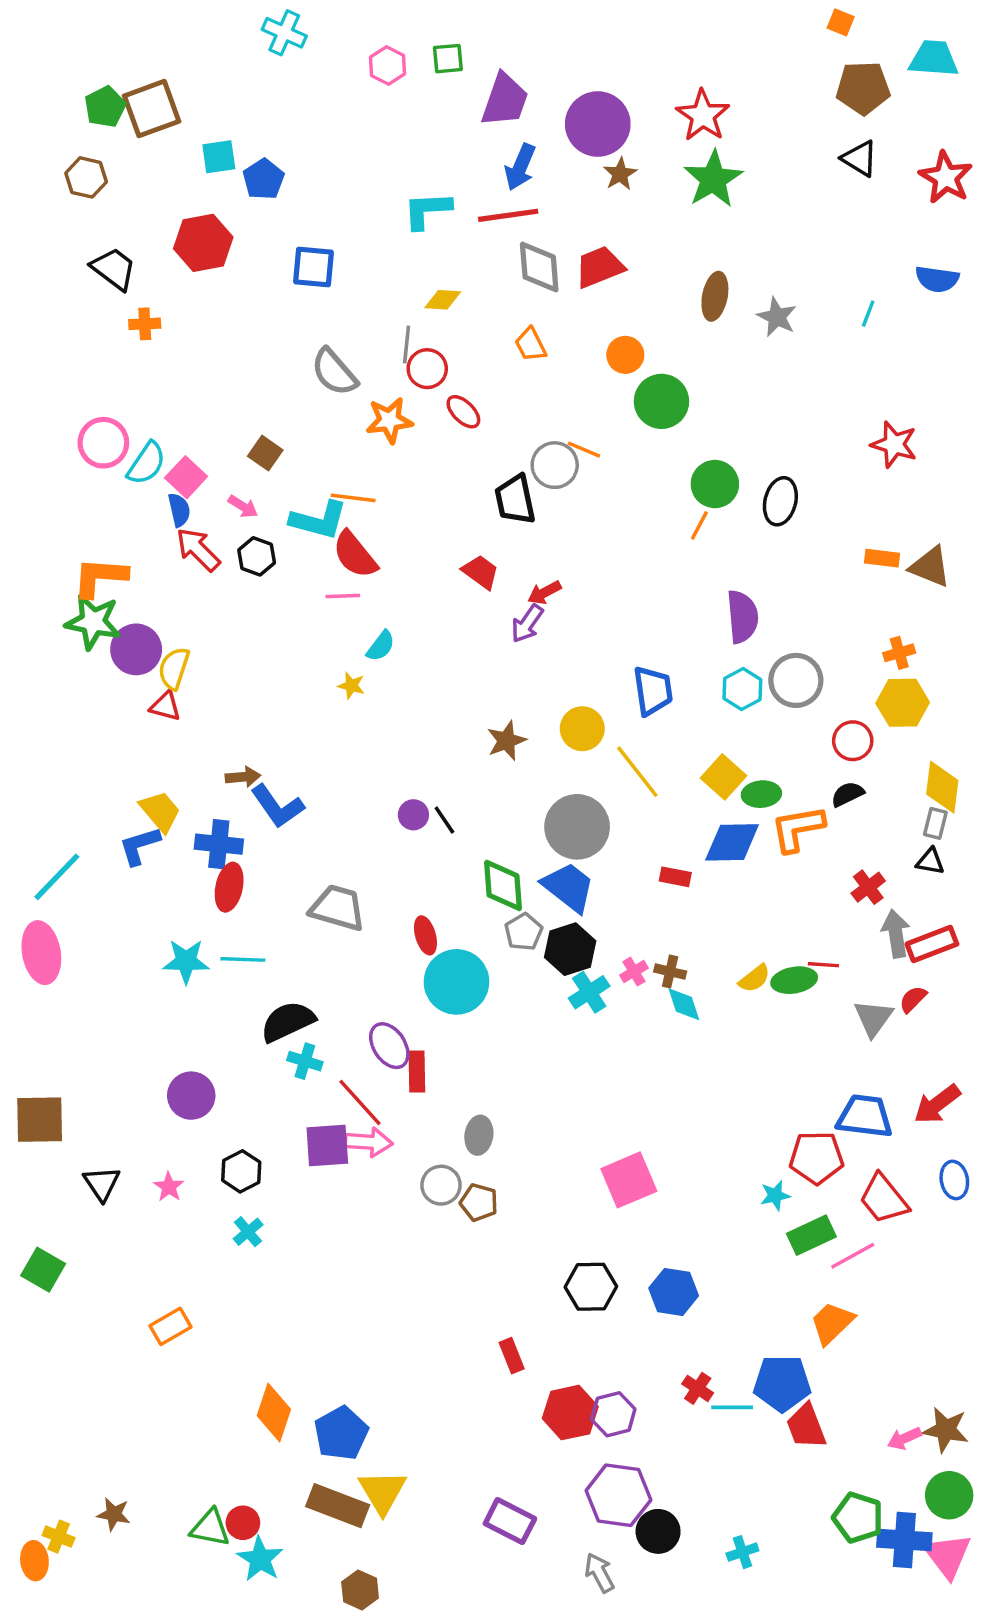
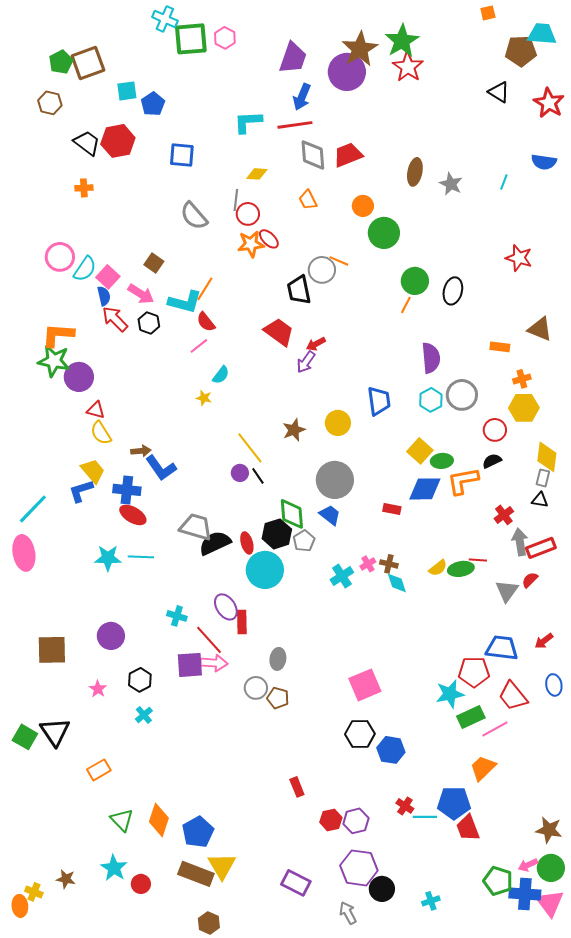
orange square: (841, 22) -> (488, 13), turned -35
green square: (448, 59) -> (191, 39), moved, size x1.8
brown pentagon: (863, 88) -> (521, 51), moved
brown star: (620, 174) -> (360, 49), moved, size x1.8
green star: (713, 179) -> (402, 41), moved
black trapezoid: (114, 269) -> (87, 143), moved
orange star: (389, 420) -> (251, 244), moved
orange line: (353, 498) -> (205, 289), turned -65
pink arrow: (243, 506) -> (141, 294), size x1.5
red semicircle: (355, 555) -> (206, 322), size x0.7
orange rectangle: (882, 558) -> (500, 347), moved
red trapezoid: (481, 572) -> (279, 332), size x1.4
pink line: (343, 596) -> (199, 346), turned -36
yellow semicircle: (174, 668) -> (101, 433), moved, turned -50
yellow line: (637, 772) -> (250, 448), moved
red ellipse: (229, 887) -> (133, 515), turned -72
blue trapezoid: (568, 887) -> (330, 515), size x0.7
black hexagon: (570, 949) -> (277, 534), moved
black semicircle: (288, 1021) -> (215, 543), moved
red arrow: (937, 1104) -> (544, 641), size x0.7
brown square: (40, 1120) -> (52, 650), moved
black triangle: (102, 1183) -> (55, 732), moved, size x1.4
cyan star: (775, 1195) -> (450, 694), size x1.6
black hexagon: (591, 1287) -> (360, 734), moved
red hexagon: (570, 1413) -> (331, 820), size x0.7
pink arrow: (904, 1438) -> (528, 865), moved
green triangle: (210, 1528) -> (122, 820), moved, turned 35
cyan star: (260, 1559) -> (114, 868), moved

